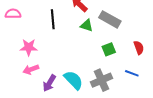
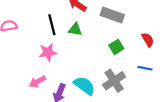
green triangle: (87, 26) -> (75, 29), moved
pink star: (29, 47) -> (48, 52), moved

